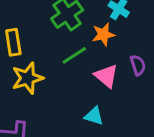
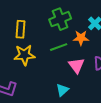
cyan triangle: (94, 116) -> (62, 90), turned 48

